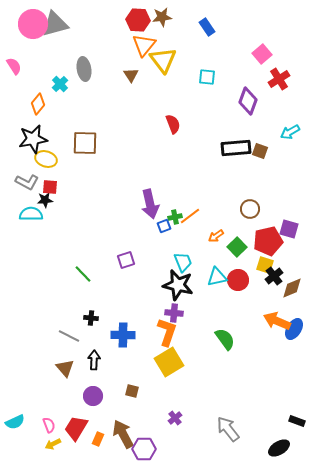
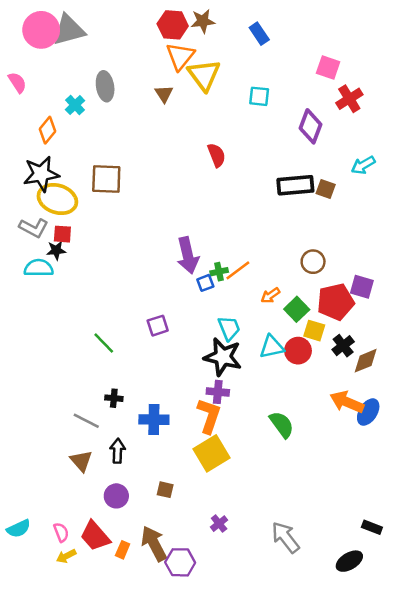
pink square: (262, 54) -> (328, 67), turned -30
yellow ellipse: (46, 159) -> (57, 199), size x1.4
yellow square: (265, 265) -> (314, 331), moved
red trapezoid: (76, 428) -> (95, 536), turned -72

